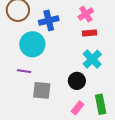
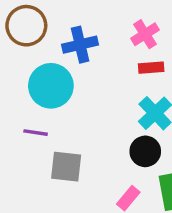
black circle: (77, 81) -> (145, 151), moved

